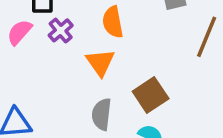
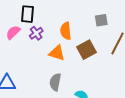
orange triangle: (100, 62) -> (57, 53), turned -42
brown square: (151, 95) -> (87, 50), moved

